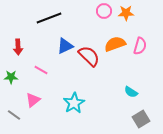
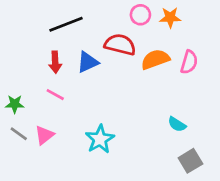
red arrow: (18, 47) -> (55, 62), moved
red semicircle: (89, 56) -> (120, 45), moved, turned -30
gray line: (14, 115) -> (19, 134), moved

